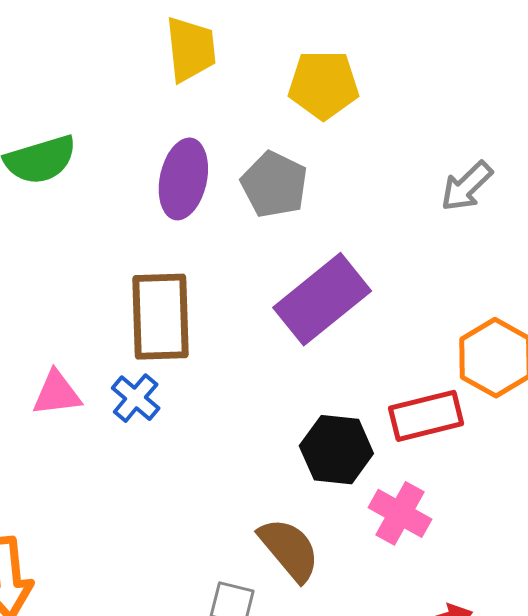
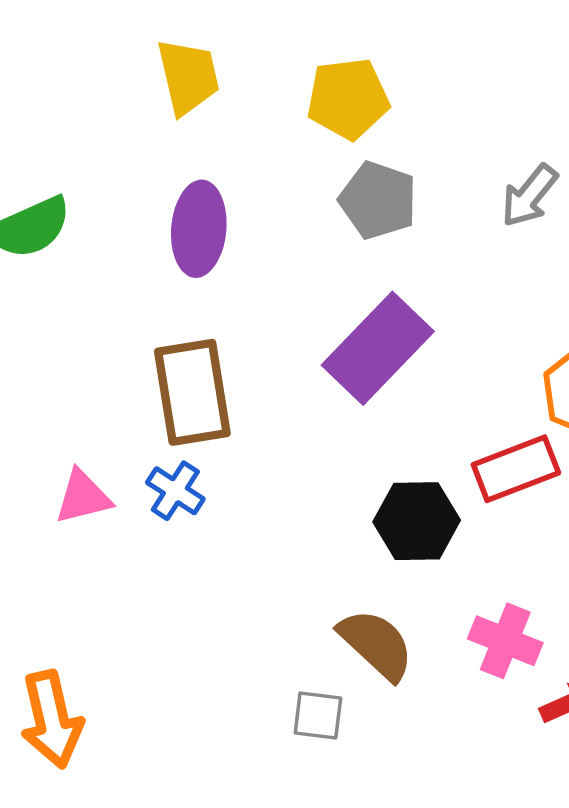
gray pentagon: (274, 184) -> (378, 200), moved
pink cross: (400, 513) -> (505, 641), moved

